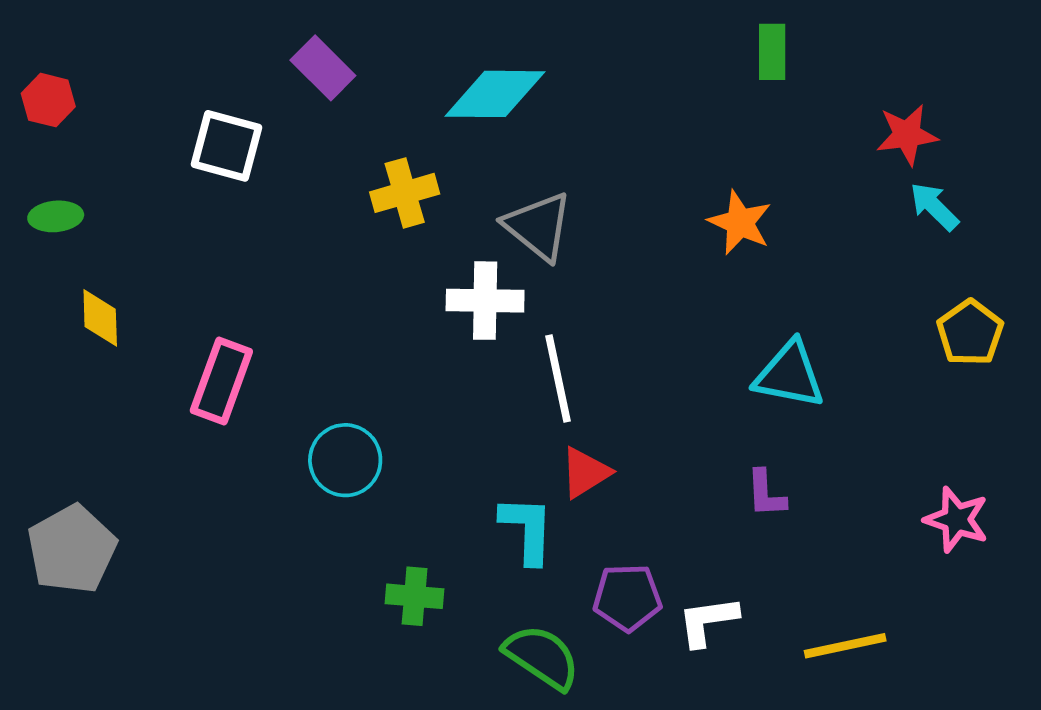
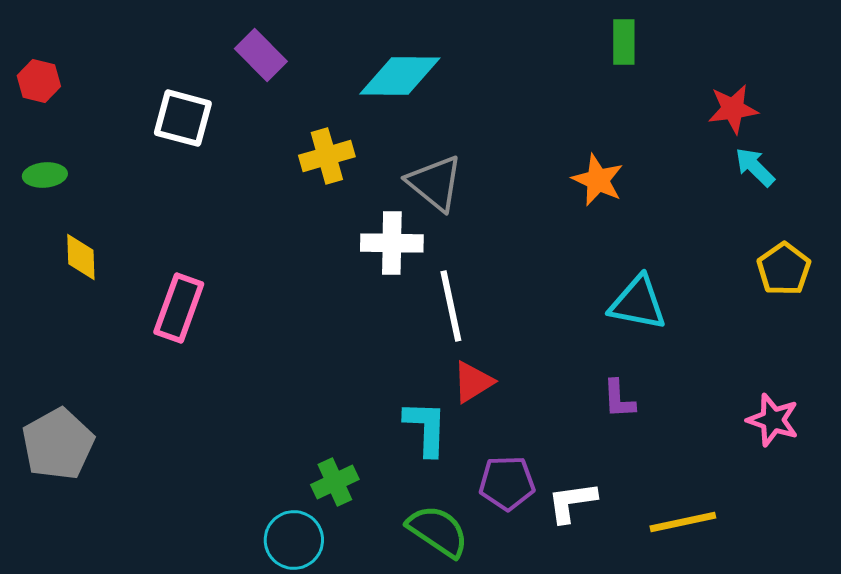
cyan circle: (345, 460) -> (294, 540), moved
green cross: (415, 596) -> (335, 482), turned -30

